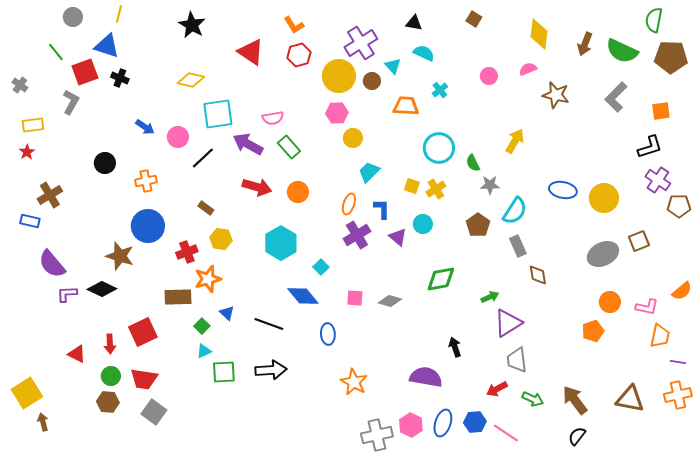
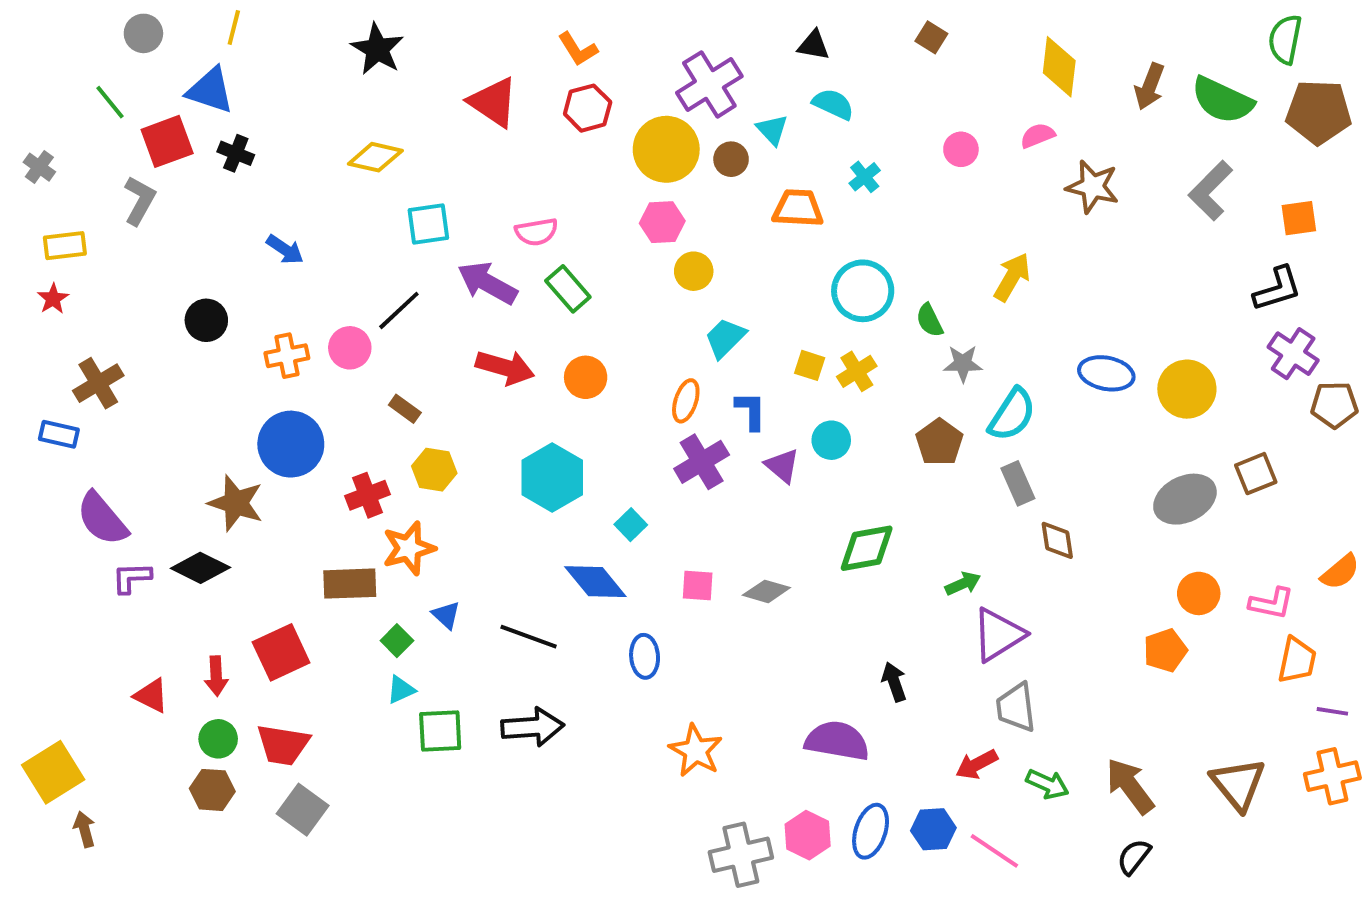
cyan square: (218, 114) -> (428, 224), size x0.7
pink circle: (178, 137) -> (350, 348), moved
brown triangle: (630, 399) -> (1238, 784), turned 40

